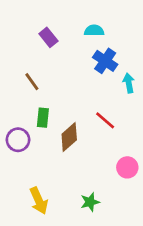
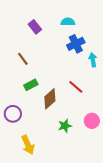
blue cross: (105, 61) -> (76, 44), turned 30
green rectangle: (43, 118) -> (31, 85), turned 56
purple circle: (18, 140) -> (13, 114), moved
green star: (90, 202) -> (65, 126), moved

